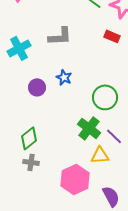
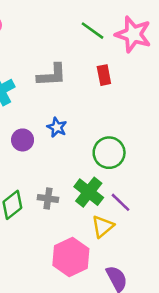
red rectangle: (112, 36) -> (104, 75), moved, turned 56
yellow triangle: (100, 155) -> (103, 226), turned -36
gray cross: (31, 162) -> (48, 198), moved

